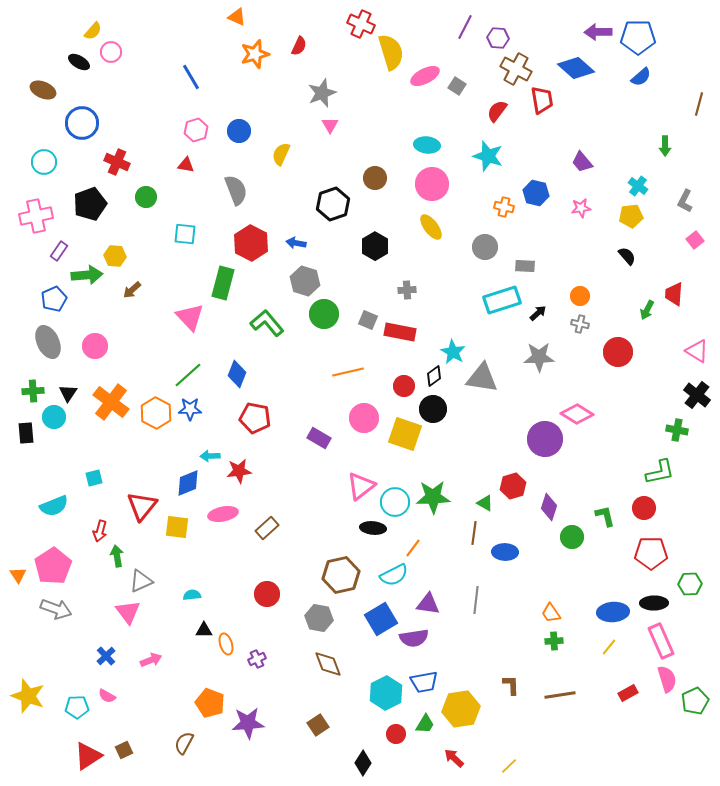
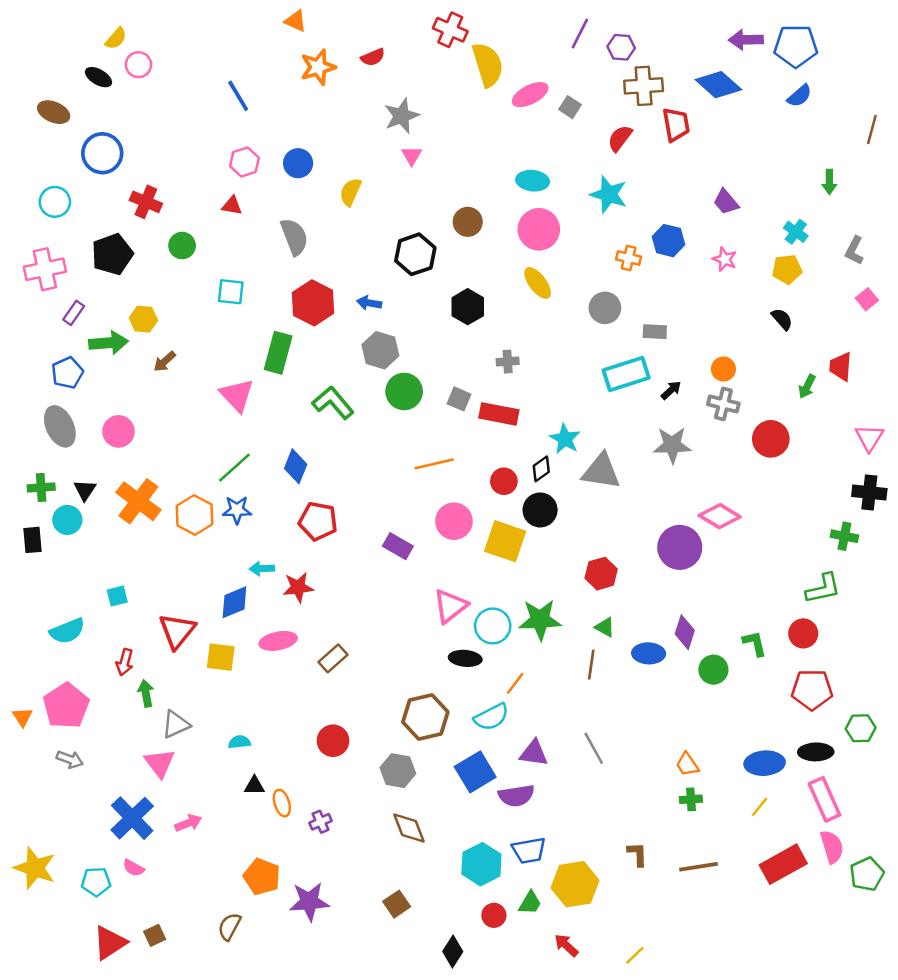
red semicircle: (299, 46) -> (373, 57), turned 42
brown cross: (516, 69) -> (644, 86), turned -32
pink star: (581, 208) -> (725, 259), turned 30
gray cross: (580, 324) -> (723, 404), size x1.4
pink triangle: (697, 351) -> (869, 438), turned 30
black cross: (697, 395) -> (869, 492), turned -32
red hexagon: (513, 486) -> (601, 574), moved
blue ellipse: (505, 552) -> (649, 653), moved
gray line: (476, 600) -> (594, 748), turned -36
gray arrow: (56, 609) -> (70, 759), size x0.7
blue cross: (106, 656) -> (132, 818), size x1.8
red rectangle: (628, 693) -> (783, 864), size x1.8

